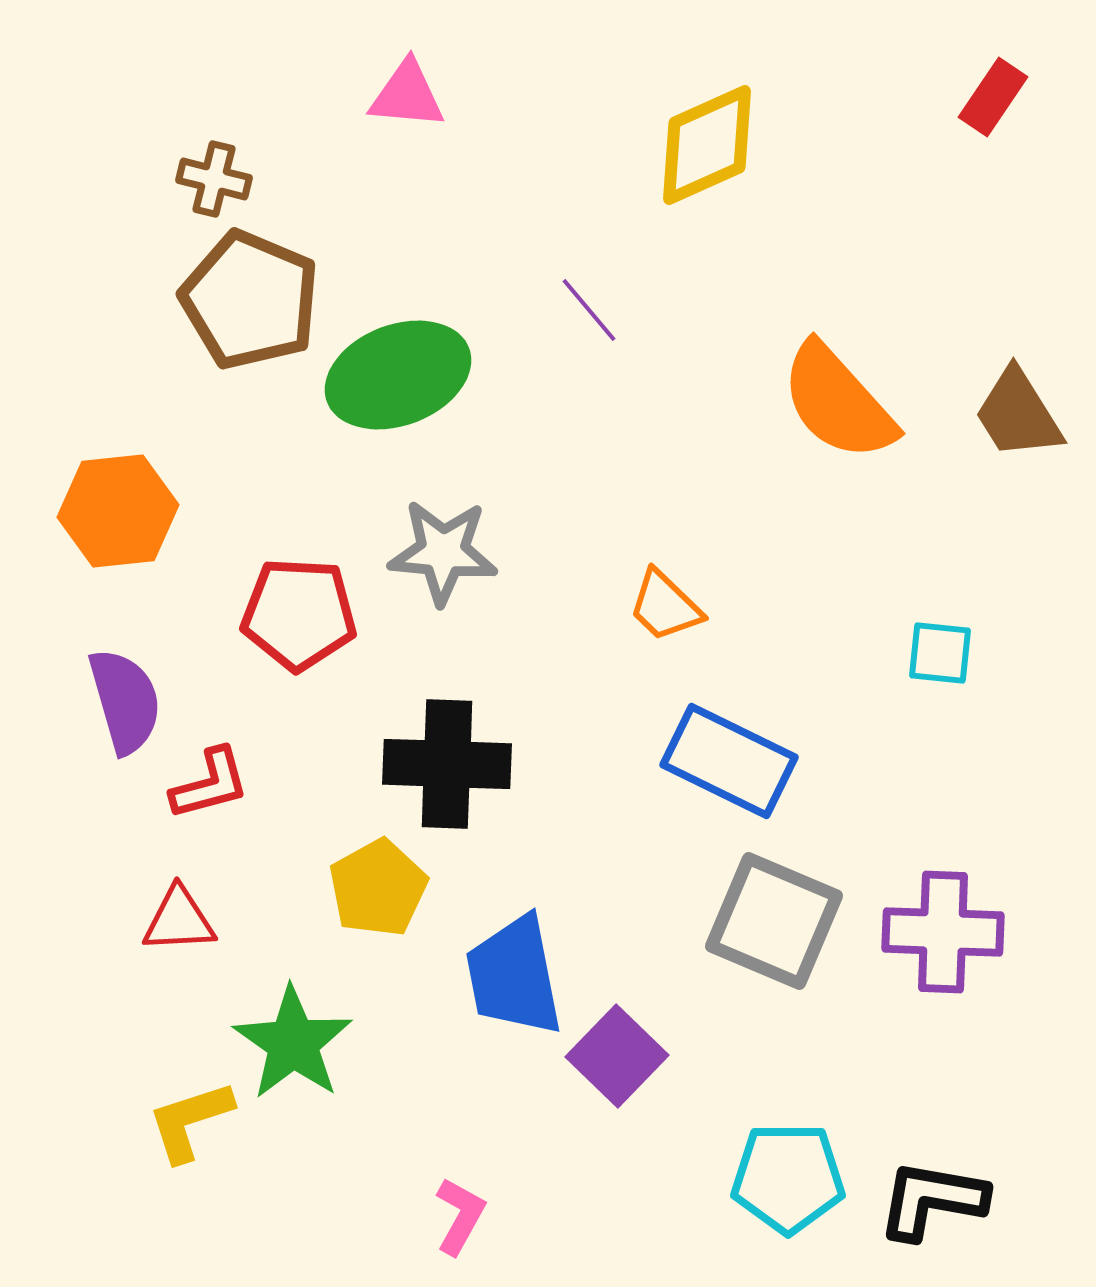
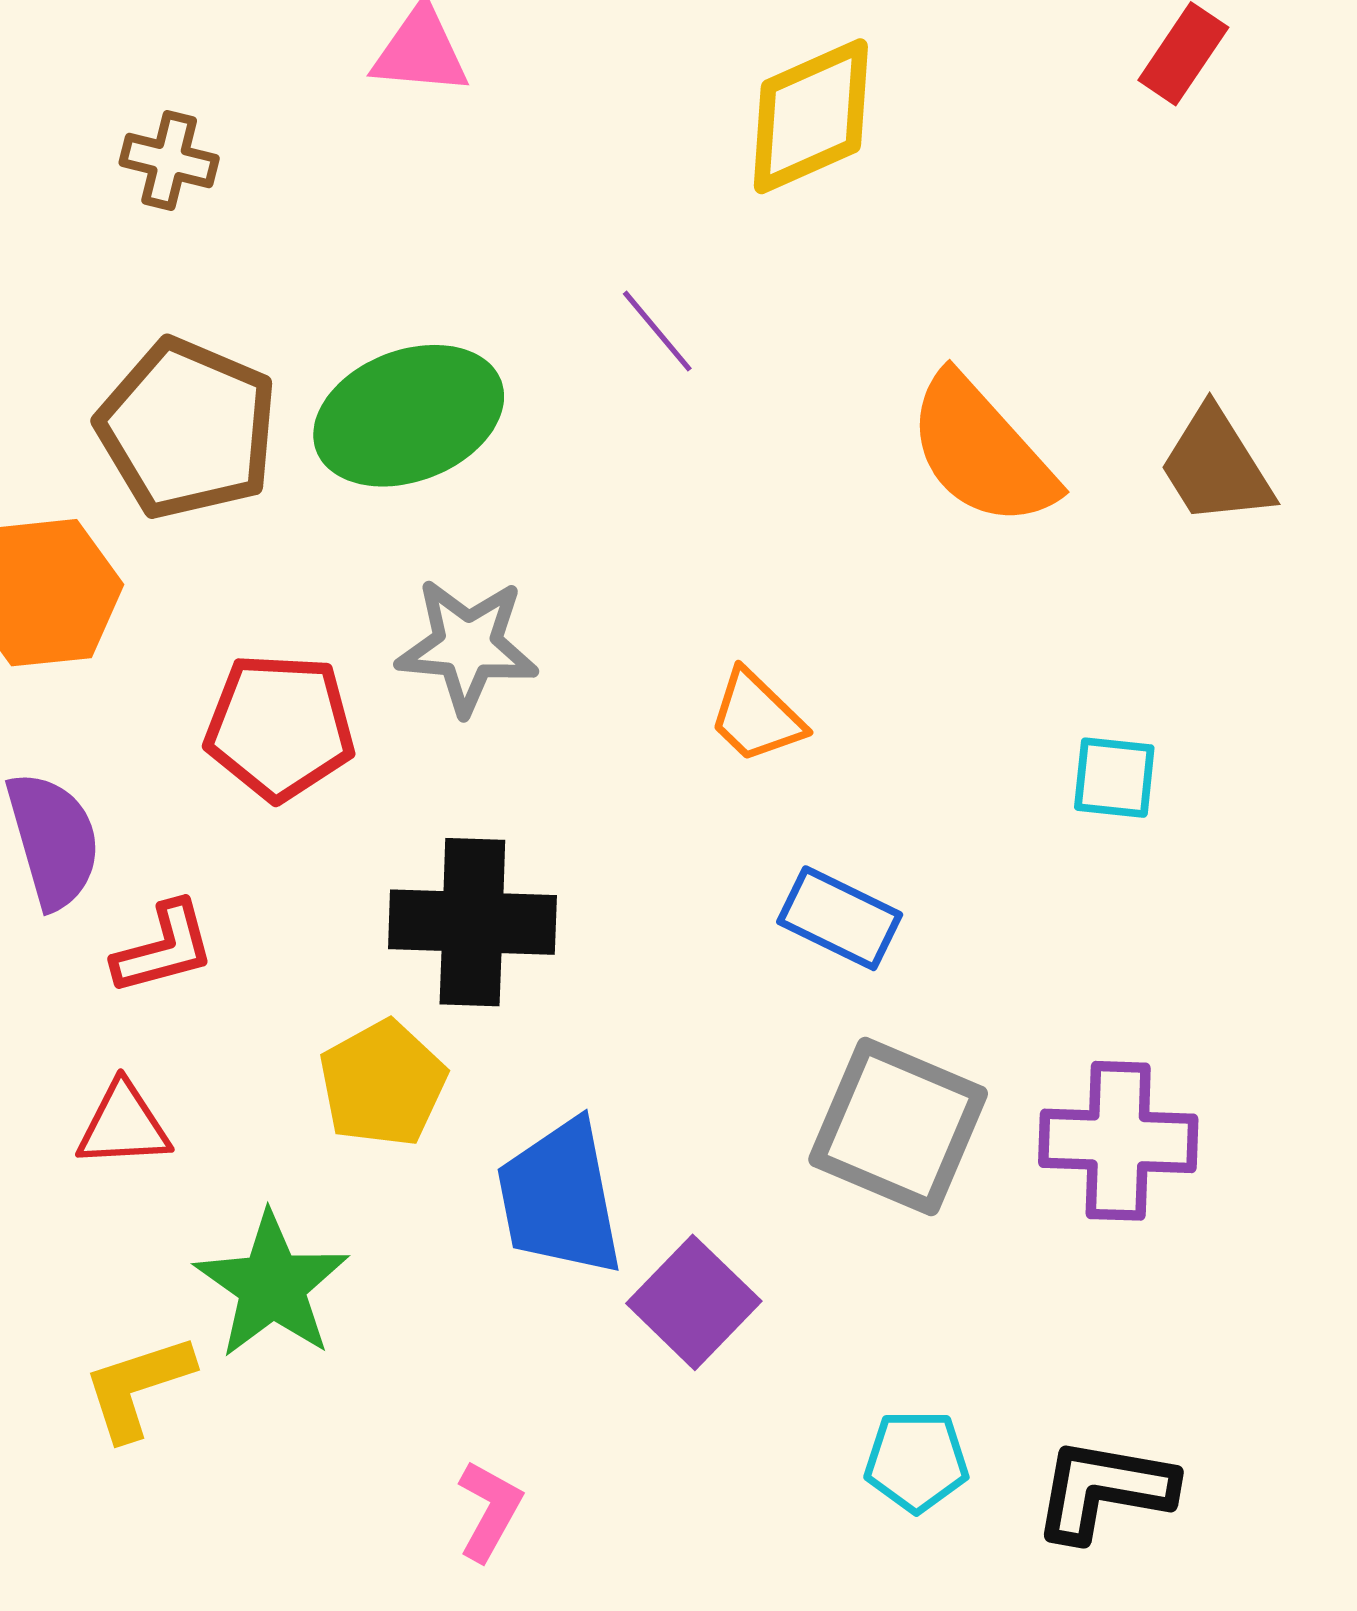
brown pentagon: (250, 300) -> (187, 429), moved
blue rectangle: (729, 761) -> (840, 918), size x0.7
cyan pentagon: (788, 1178) -> (916, 1461), size x0.7

